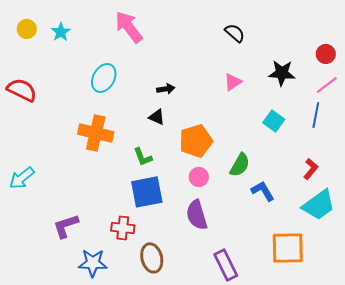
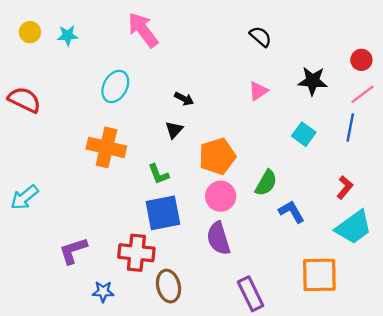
cyan star: (61, 32) -> (68, 35), turned 30
black arrow: (166, 89) -> (184, 99), turned 36
black triangle: (157, 117) -> (174, 130), turned 48
pink circle: (199, 177) -> (221, 196), size x1.4
red cross: (123, 228) -> (136, 253), size x1.4
blue star: (93, 263) -> (103, 292), size x0.7

